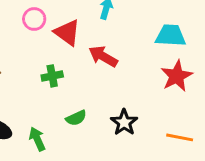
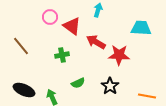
red star: (177, 76) -> (119, 55), moved, turned 30

